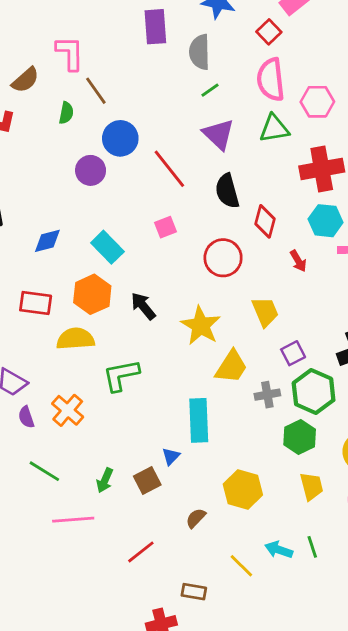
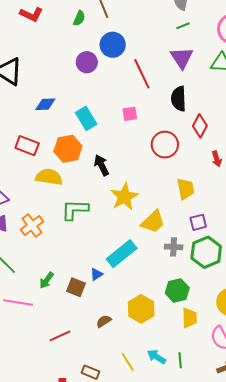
yellow star: (201, 326) -> (124, 197), moved
cyan rectangle: (199, 420) -> (122, 254), turned 40
green hexagon: (300, 437) -> (177, 291), moved
brown square: (147, 481) -> (76, 287), turned 36

